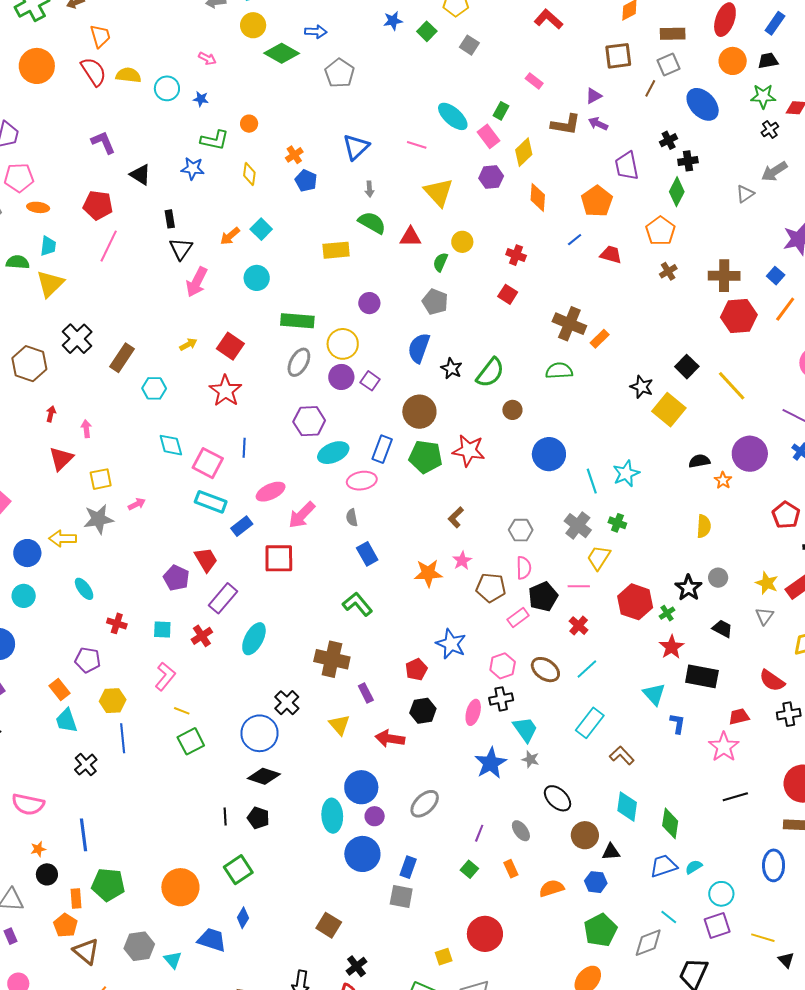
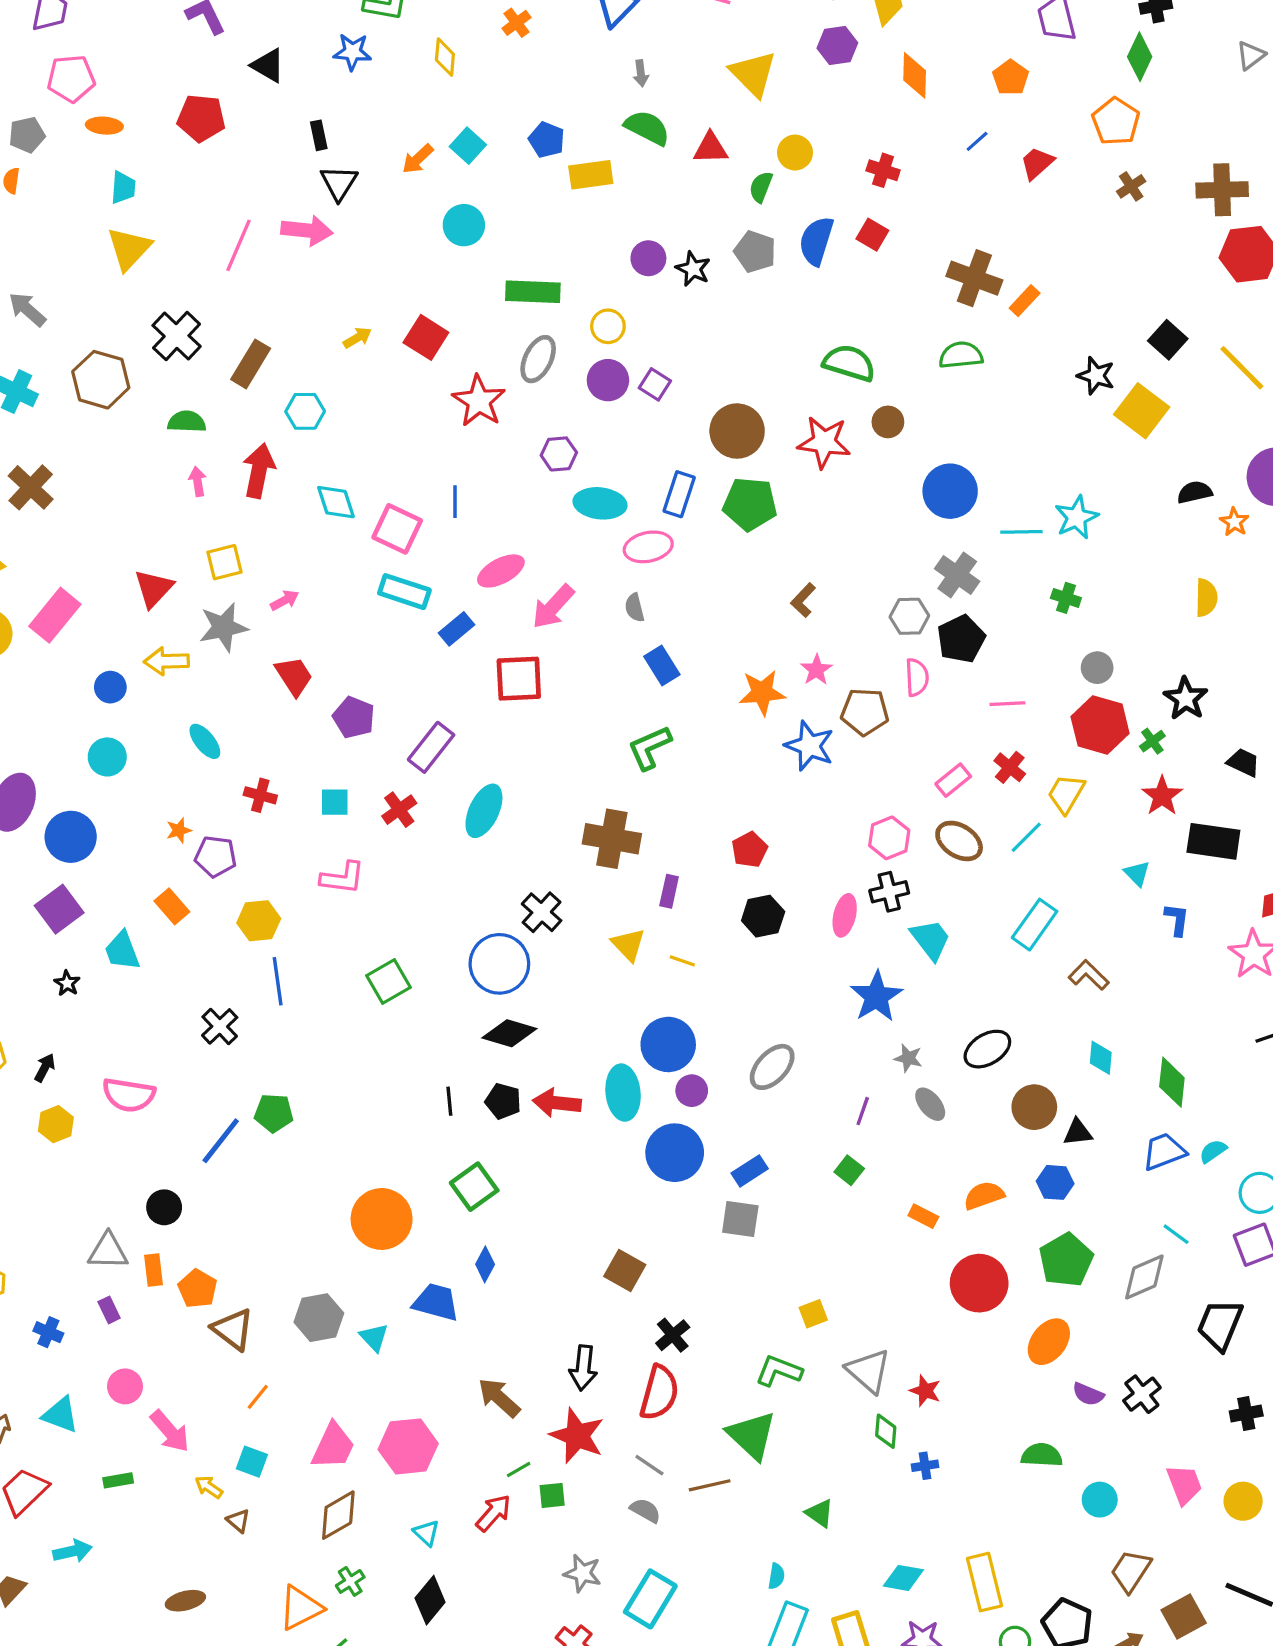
blue pentagon: (306, 181) -> (547, 140), moved
orange pentagon: (597, 201) -> (1011, 78), size x0.7
pink line: (109, 246) -> (239, 245), moved
red trapezoid: (611, 255) -> (1037, 163), turned -55
green semicircle: (18, 262) -> (187, 422), moved
pink arrow: (197, 282) -> (307, 230), moved, turned -108
yellow circle: (343, 344) -> (608, 326), size x0.7
blue semicircle: (419, 348) -> (816, 241), moved
black star: (451, 368) -> (693, 269), moved
green semicircle: (490, 373) -> (849, 363), turned -108
red star: (225, 391) -> (479, 401), moved
red arrow: (51, 414) -> (259, 471), moved, size x2.0
purple hexagon: (309, 421) -> (559, 454), size x0.7
red star: (469, 450) -> (824, 442), moved
cyan ellipse: (333, 453) -> (600, 503), turned 32
red triangle: (61, 459) -> (154, 588), moved
cyan line: (592, 481) -> (1021, 532), turned -70
gray cross: (578, 526) -> (957, 575), moved
blue circle: (27, 553) -> (110, 687), size x0.7
yellow trapezoid: (599, 558) -> (1066, 794), moved
red trapezoid: (206, 560) -> (294, 676), moved
gray circle: (718, 578) -> (1097, 668), moved
black pentagon: (543, 597) -> (961, 639), moved
green L-shape: (357, 604) -> (650, 748), turned -72
pink rectangle: (518, 617) -> (953, 780), moved
blue star: (451, 644) -> (810, 746), moved
pink L-shape: (165, 676) -> (342, 878), turned 60
purple rectangle: (366, 693) -> (669, 891), turned 42
cyan triangle: (654, 694) -> (1137, 873), size x0.7
yellow line: (182, 711) -> (682, 961), moved
cyan trapezoid: (66, 721) -> (122, 951), moved
red arrow: (390, 739) -> (557, 1103), moved
gray star: (530, 759) -> (908, 1058), moved
black ellipse: (558, 798) -> (987, 1049), turned -72
cyan diamond: (627, 807) -> (1101, 1058), size x0.7
blue line: (84, 835) -> (221, 1141), turned 48
orange star: (38, 849) -> (179, 830), moved
blue rectangle: (408, 867) -> (750, 1171), turned 40
orange rectangle: (511, 869) -> (923, 1216), moved, turned -36
green pentagon: (108, 885) -> (274, 1113), moved, size x0.7
orange rectangle: (76, 898) -> (154, 1270), moved
red circle: (485, 934) -> (979, 1283), moved

